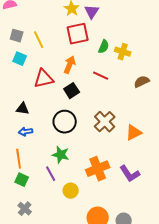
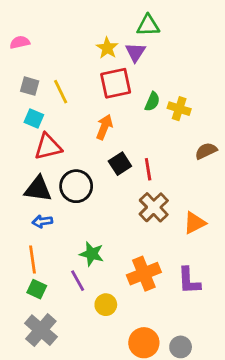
red line: (101, 76) -> (148, 169), moved, turned 56
red triangle: (44, 79) -> (48, 147), moved
black square: (72, 91) -> (120, 164), moved
black triangle: (23, 109) -> (38, 189), size x1.5
black circle: (65, 122) -> (76, 186), moved
purple L-shape: (130, 174) -> (189, 281), turned 30
gray cross: (25, 209) -> (41, 330), size x1.6

